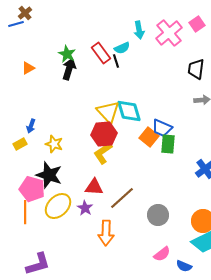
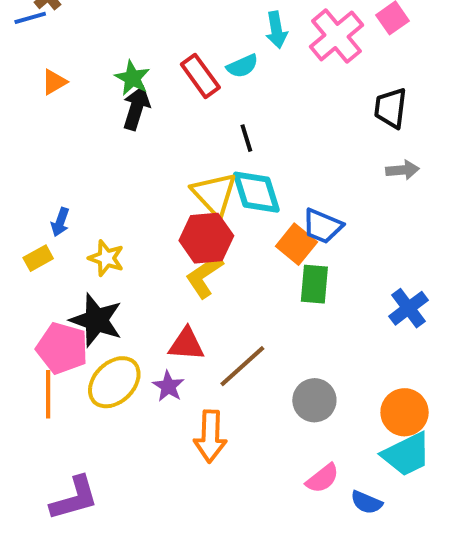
black line: (116, 61) -> (246, 138), moved
orange triangle: (28, 68) -> (54, 82), moved
green rectangle: (168, 144) -> (314, 284), moved

